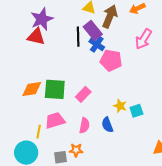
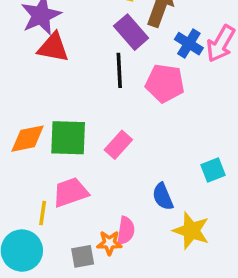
red triangle: (36, 37) -> (53, 47), moved
black line: (78, 37) -> (119, 70), moved
blue cross: (97, 44) -> (189, 44), moved
yellow star: (120, 106) -> (191, 231), moved, size x1.5
pink semicircle: (84, 125) -> (126, 231), moved

